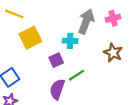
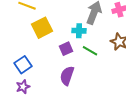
green line: (77, 75) -> (90, 51), moved, turned 63

